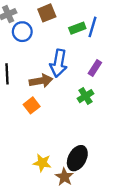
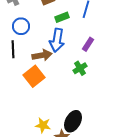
green rectangle: (77, 28) -> (62, 17), moved
blue circle: (22, 32) -> (21, 26), moved
orange square: (32, 105) -> (34, 76), size x1.5

